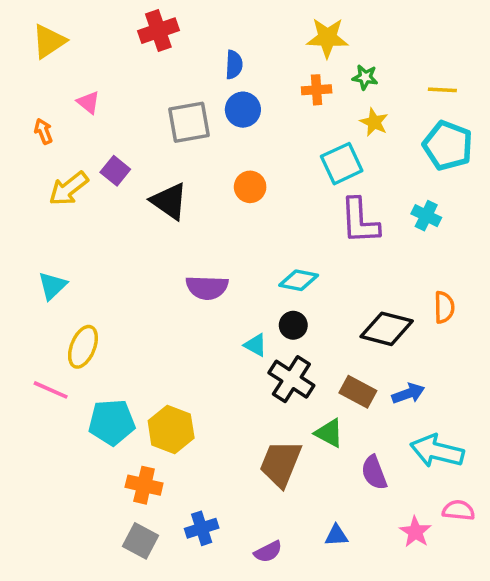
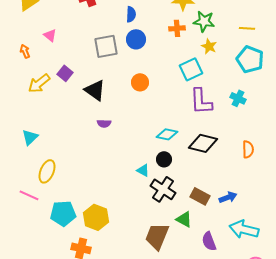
green star: (365, 77) -> (204, 21), size x1.5
purple semicircle: (207, 287) -> (104, 123), moved, size x0.6
black diamond: (387, 329) -> (203, 143), moved

